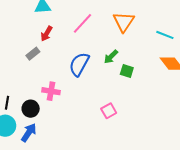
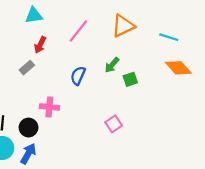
orange triangle: (124, 22) -> (123, 26), turned 35
blue semicircle: (79, 64) -> (78, 76), size x0.7
green square: (127, 71) -> (130, 79), turned -32

